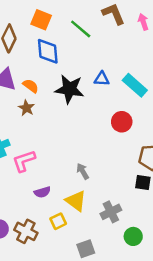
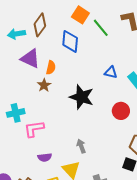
orange square: (41, 20) -> (80, 15), moved
orange semicircle: (31, 86) -> (51, 68), turned 56
black star: (69, 89) -> (82, 97), moved

